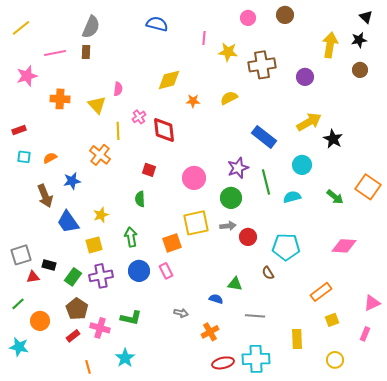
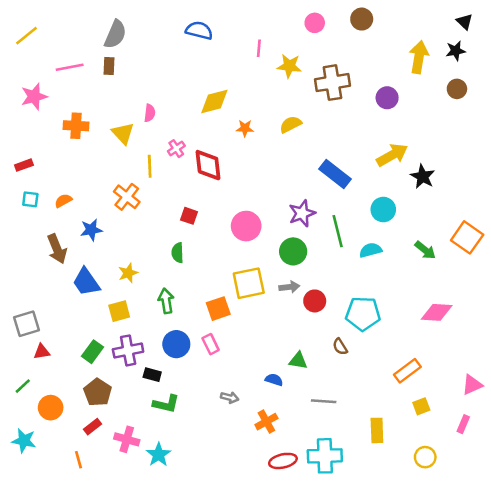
black rectangle: (49, 265) -> (152, 375), moved
pink cross: (100, 328) -> (127, 439), moved
orange line: (88, 367) -> (79, 460), moved

